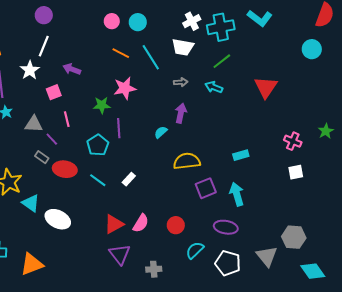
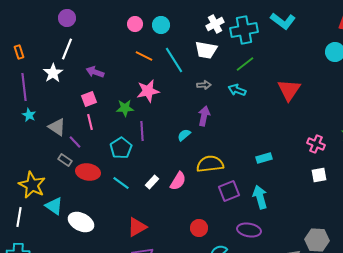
pink square: (54, 92) -> (89, 99), moved
gray triangle: (34, 124) -> (57, 127), turned 30
pink semicircle: (141, 223) -> (178, 181), moved

